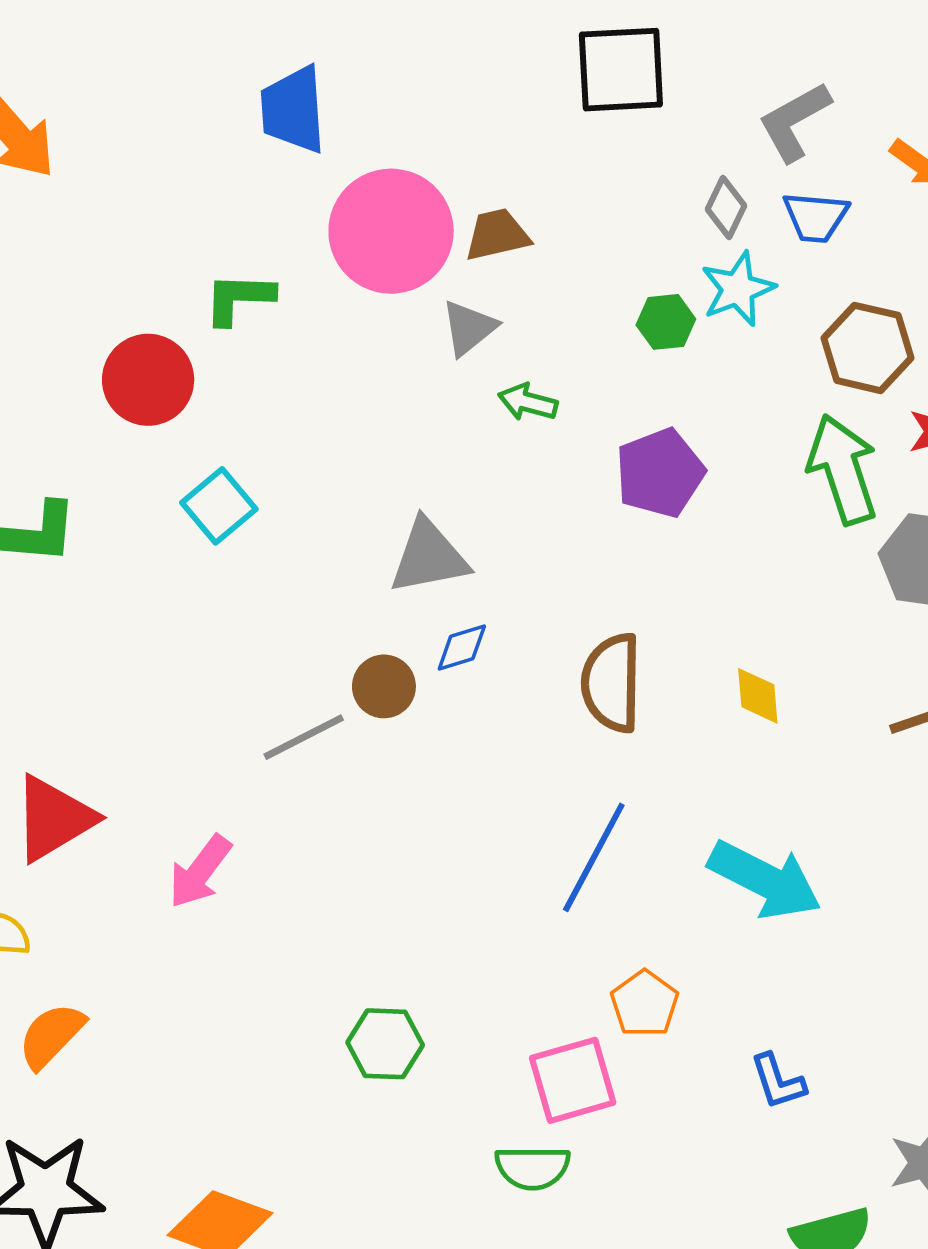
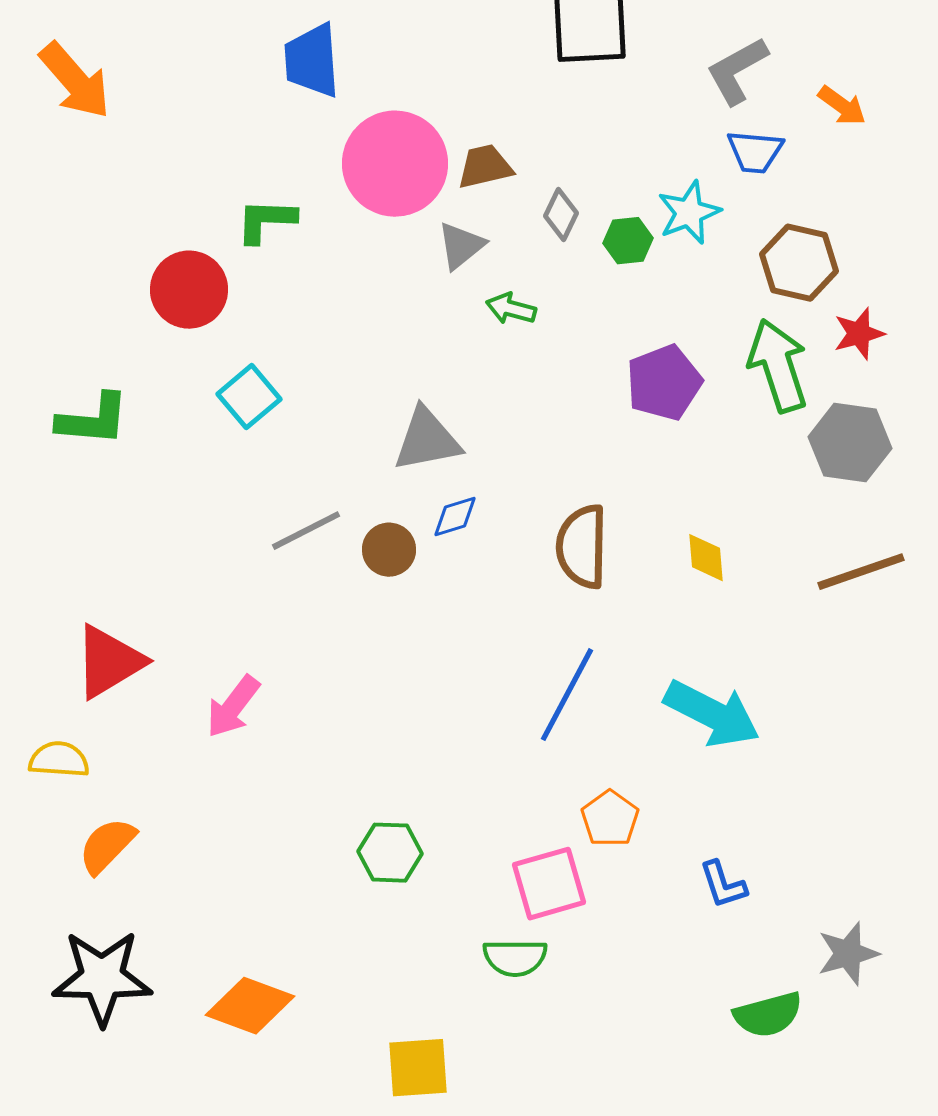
gray diamond: (726, 208) -> (561, 215), moved
purple pentagon: (660, 473) -> (664, 383), moved
gray line: (304, 737) -> (306, 531), moved

